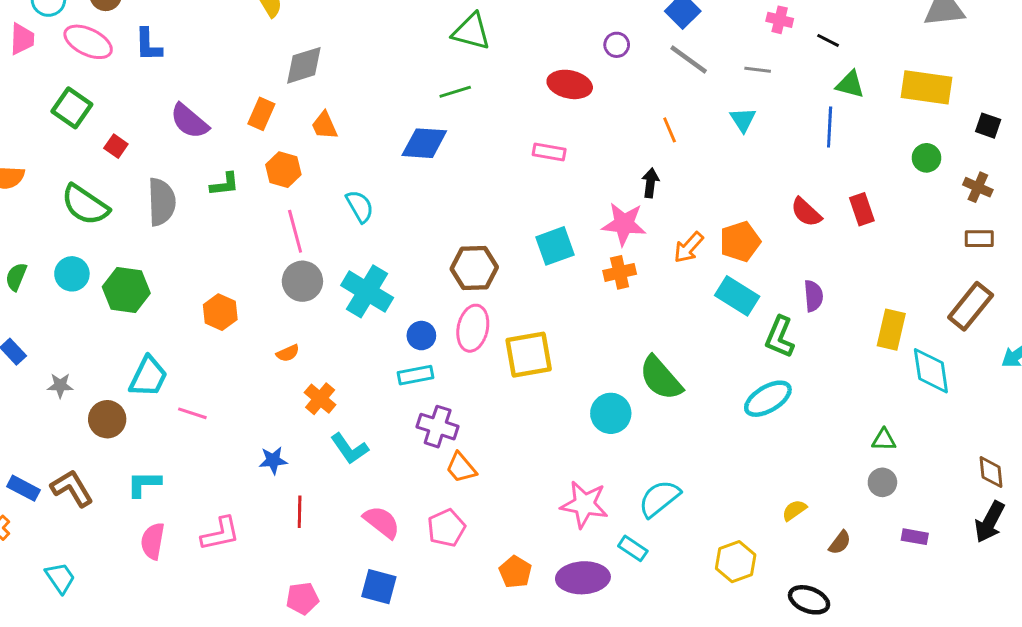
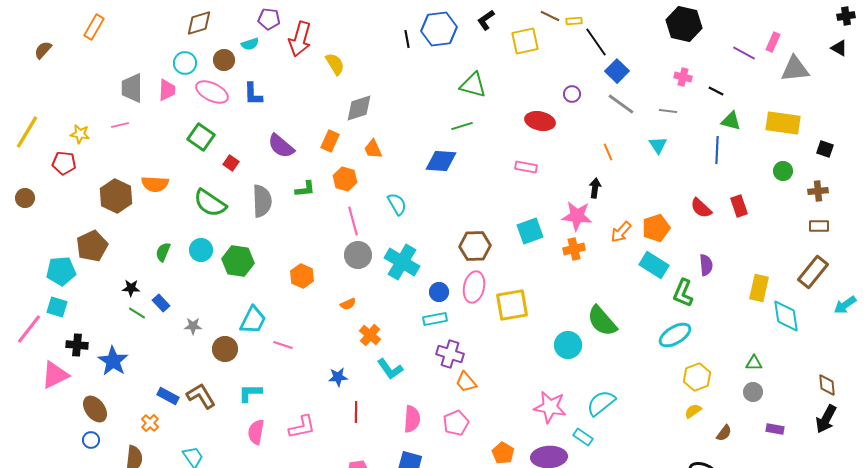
brown cross: (978, 187) -> (818, 191), turned -30
pink semicircle: (382, 522) -> (412, 419), turned 56
yellow hexagon: (736, 562) -> (697, 377), moved

